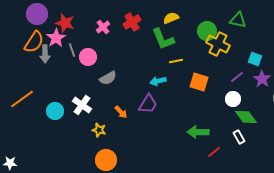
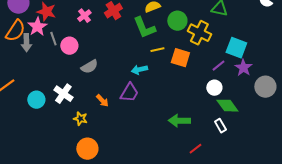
green circle: (207, 31) -> (177, 21), moved
cyan square: (255, 59) -> (236, 48), size x1.5
orange square: (199, 82) -> (180, 58), moved
red line: (214, 152) -> (195, 149), moved

